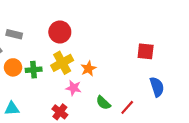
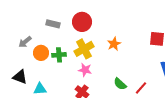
gray rectangle: (14, 34) -> (53, 24), moved
orange star: (88, 69) -> (114, 44), moved
pink star: (74, 88) -> (85, 70), moved

